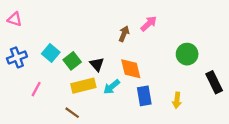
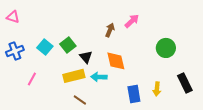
green square: (72, 61) -> (68, 45), moved
black rectangle: (214, 82) -> (185, 83), moved
cyan arrow: (112, 87) -> (99, 77), turned 42
blue rectangle: (144, 96) -> (134, 94), moved
brown line: (72, 113) -> (80, 100), moved

